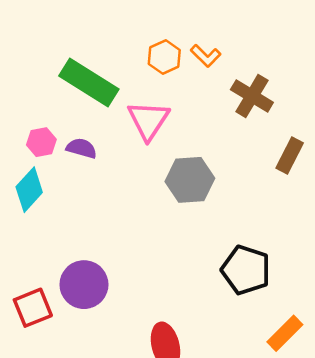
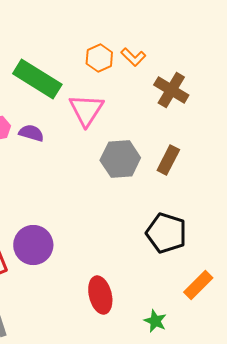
brown rectangle: (290, 156) -> (168, 160), moved

